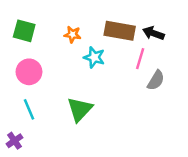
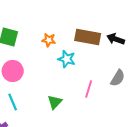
pink line: (140, 59) -> (89, 89), moved
green triangle: (80, 109) -> (55, 102), size x0.7

